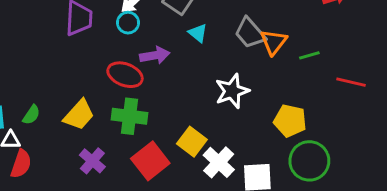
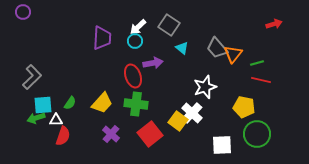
red ellipse: (125, 75) -> (133, 76), turned 50
red line: (351, 82) -> (261, 80), moved
white cross: (219, 162) -> (192, 113), moved

